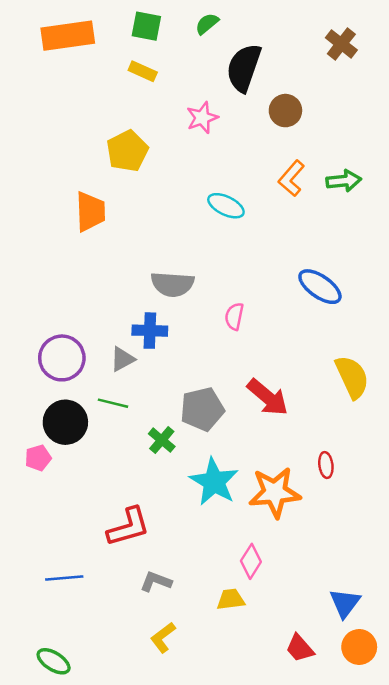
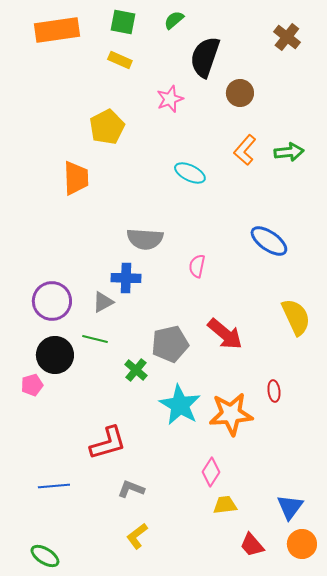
yellow trapezoid: (231, 599) -> (225, 505), moved

